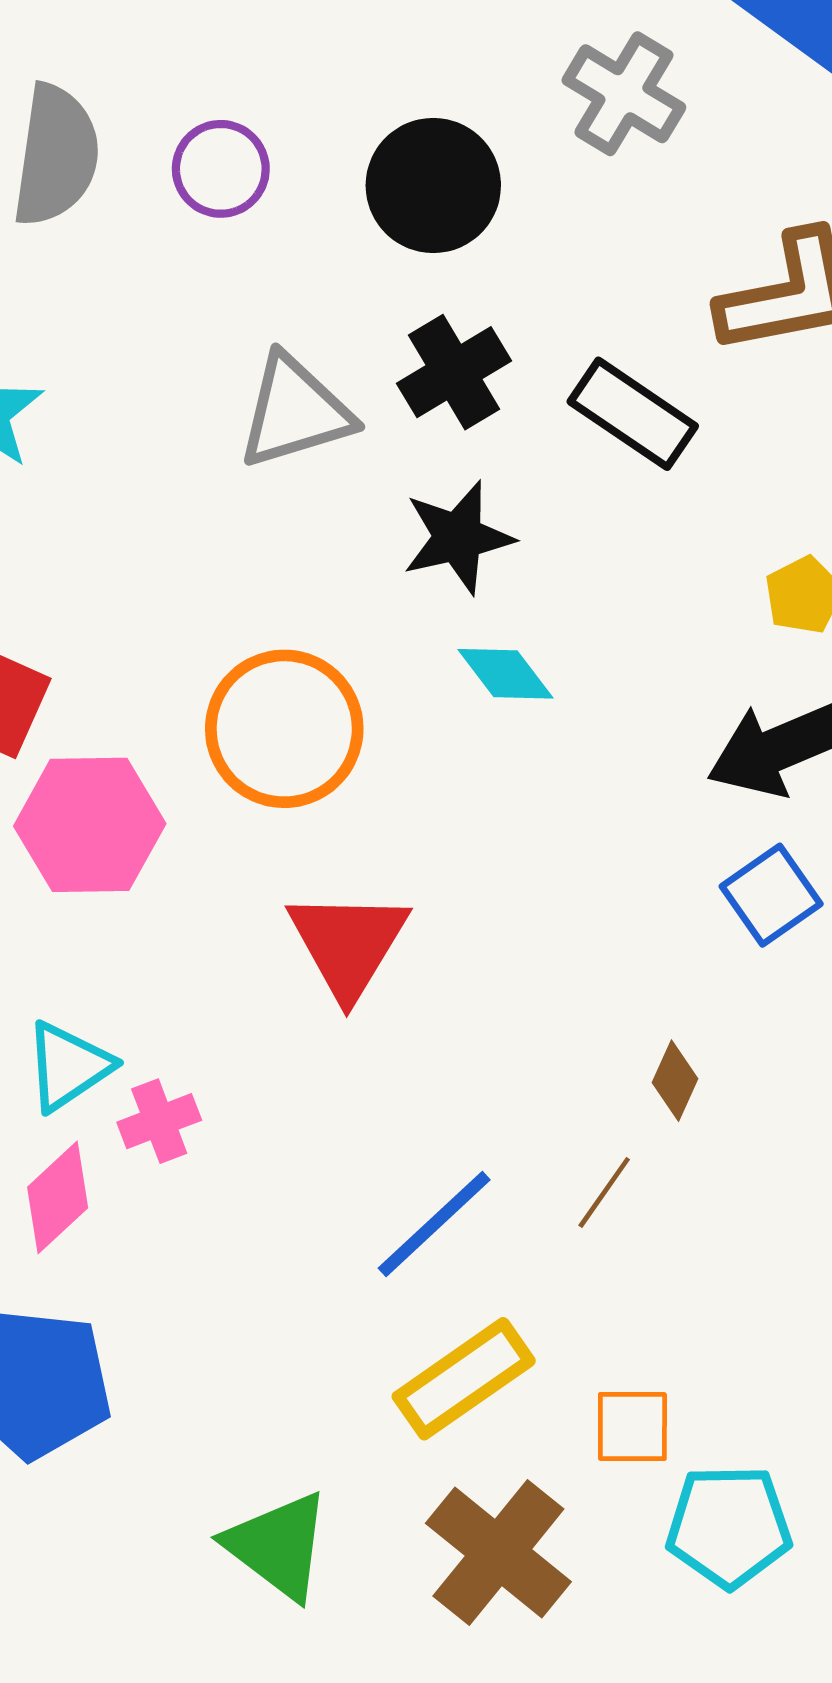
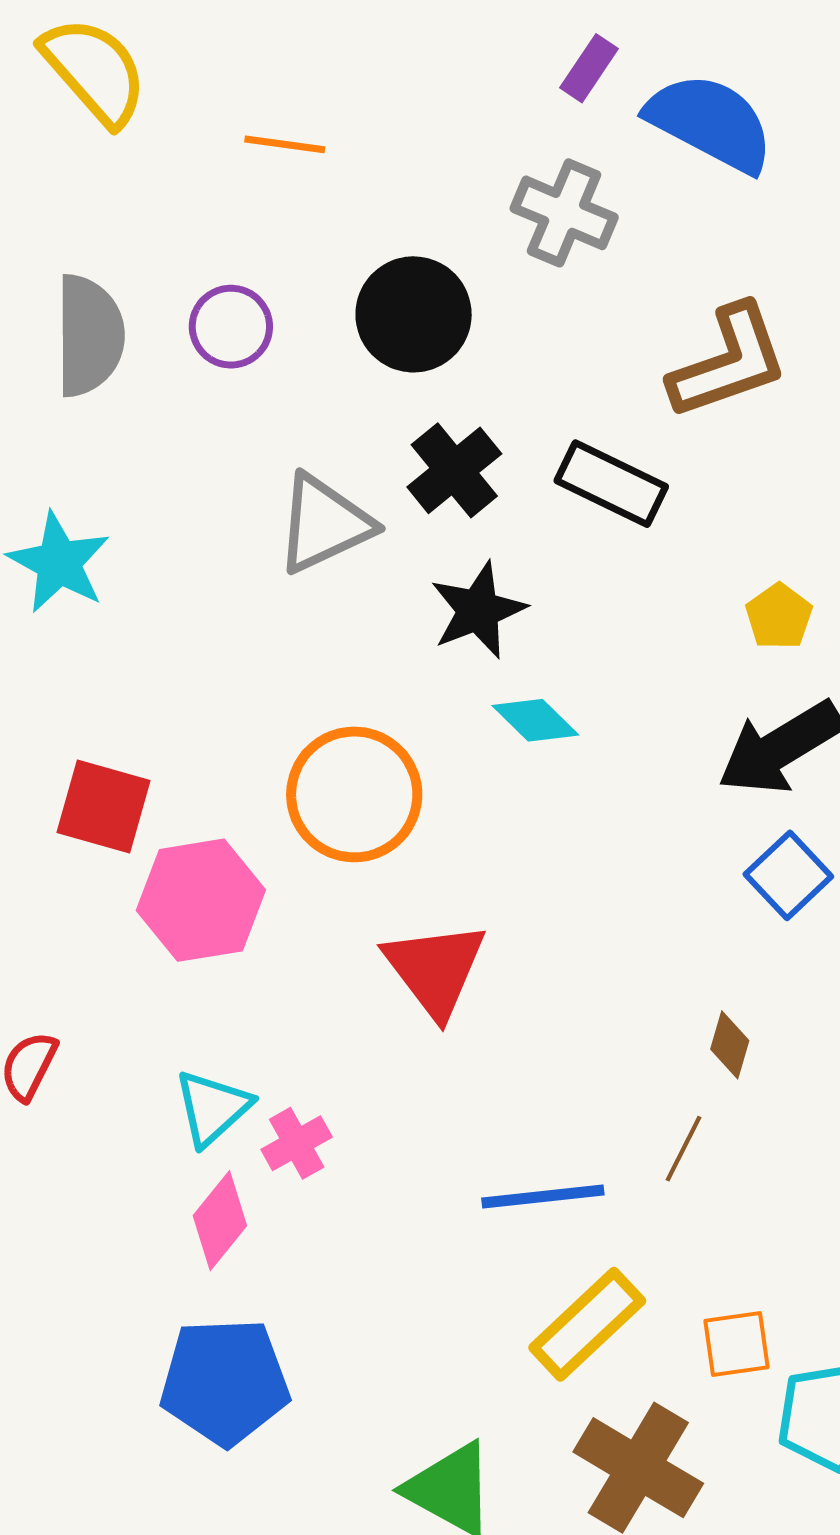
blue line: (434, 1224) -> (543, 1197), turned 45

